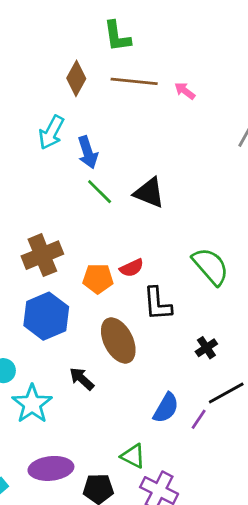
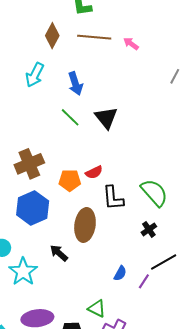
blue arrow: (88, 152) -> (75, 84), moved
black triangle: (149, 193) -> (106, 118), turned 30
green semicircle: (211, 266) -> (154, 193), moved
brown ellipse: (118, 340) -> (85, 225), turned 36
blue semicircle: (166, 408) -> (120, 273), size x0.7

